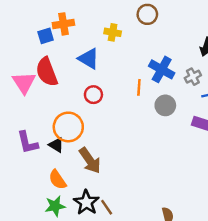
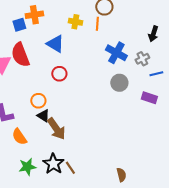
orange line: (139, 87) -> (97, 24), moved
orange circle: (68, 127) -> (38, 101), size x0.6
black triangle: (56, 145) -> (43, 116), moved
orange semicircle: (57, 180) -> (19, 137), moved

